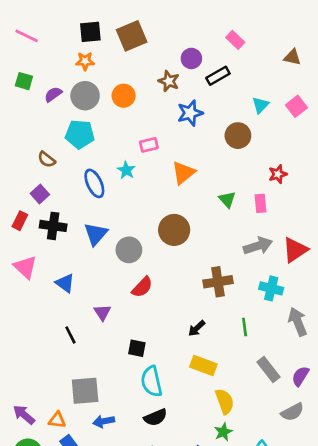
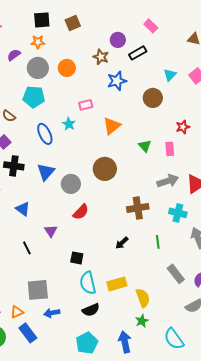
brown square: (132, 36) -> (73, 23), size x0.7
purple semicircle: (53, 94) -> (14, 55), moved
yellow rectangle: (203, 366) -> (117, 284), moved, turned -36
orange triangle: (57, 420) -> (17, 312), turned -32

